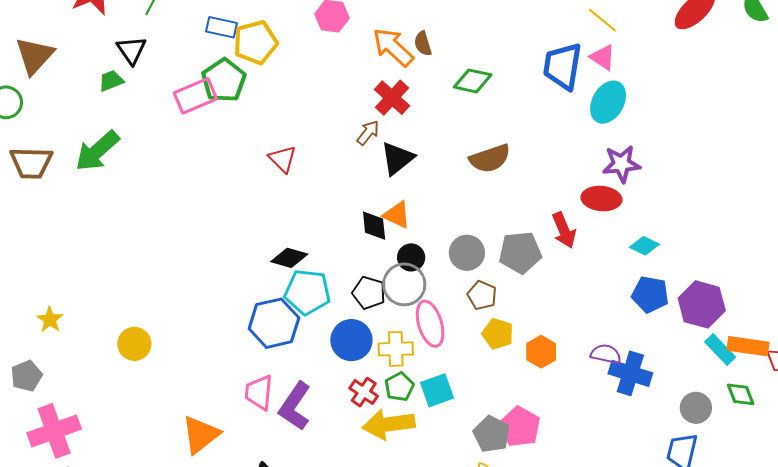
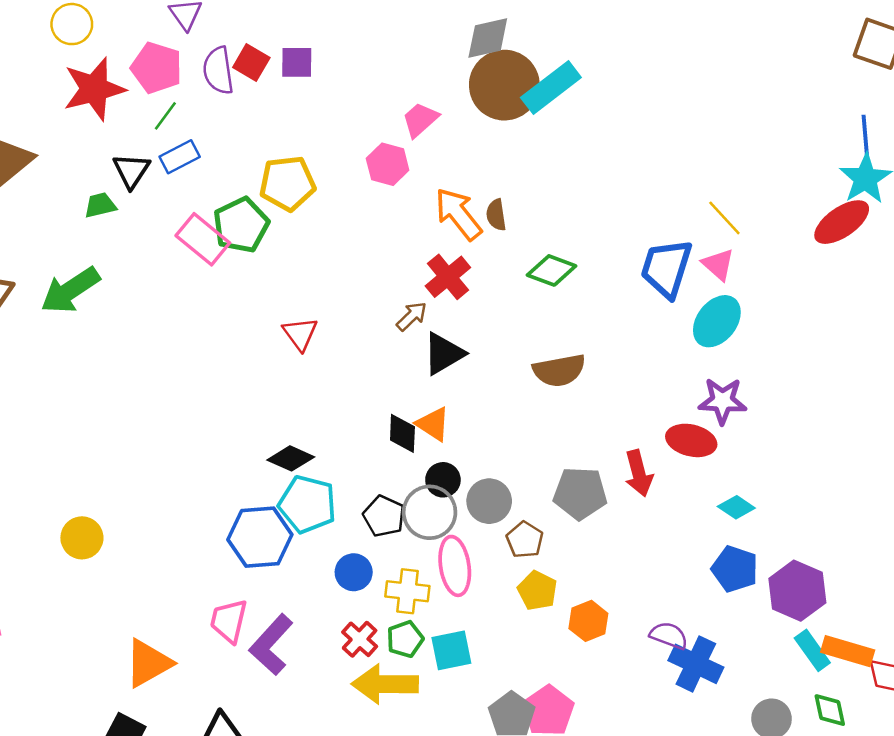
blue rectangle: (221, 27) -> (180, 157), moved, turned -48
pink rectangle: (195, 96) -> (203, 239), turned 54
gray circle: (467, 253) -> (489, 501), moved
blue circle: (351, 340) -> (354, 572), size x0.7

